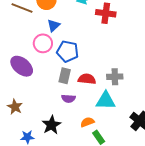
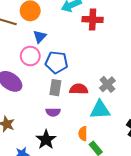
gray cross: (115, 77) -> (107, 84), turned -35
purple semicircle: (68, 99) -> (53, 112), moved
orange semicircle: (87, 122) -> (83, 134), turned -64

